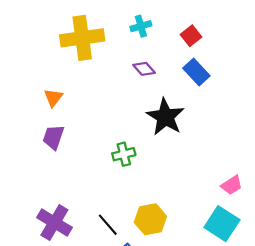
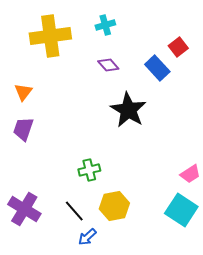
red square: (191, 36) -> (178, 47), moved
green cross: (124, 154) -> (89, 170), moved

